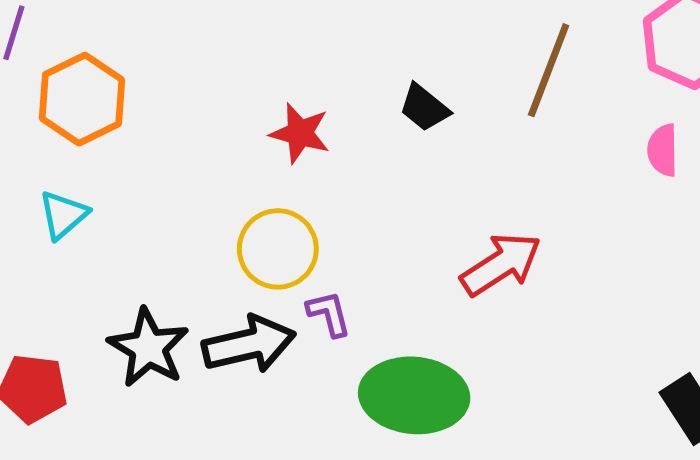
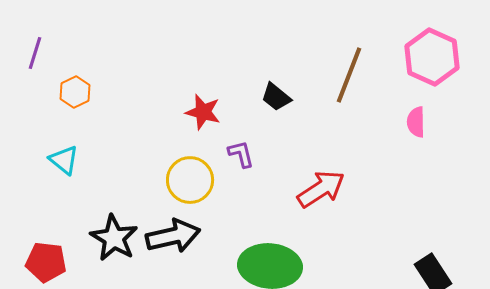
orange hexagon: (82, 99) -> (75, 92), size x0.6
cyan triangle: (63, 215) -> (64, 160), turned -40
purple L-shape: (329, 314) -> (241, 154), moved

